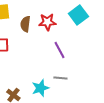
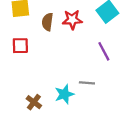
purple line: (59, 50) -> (104, 51), moved

